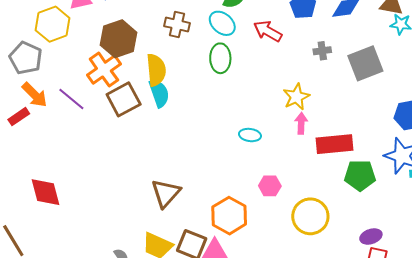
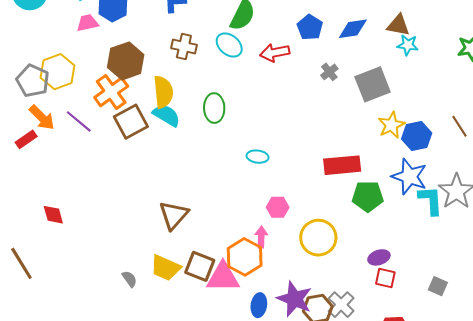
yellow hexagon: (53, 24) -> (58, 72), moved
red arrow: (268, 31) -> (275, 53), turned -40
gray cross: (322, 51) -> (329, 72), turned -30
green ellipse: (220, 58) -> (214, 108), moved
cyan semicircle: (159, 93) -> (166, 115), turned -40
yellow star: (296, 97) -> (391, 125), moved
pink arrow: (301, 123) -> (261, 237), moved
red diamond: (45, 192) -> (53, 215), size x0.7
orange hexagon: (229, 216) -> (245, 257), moved

